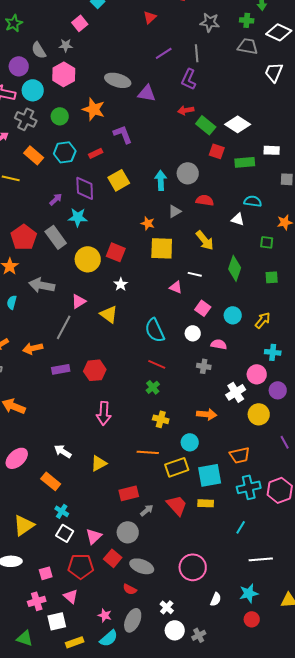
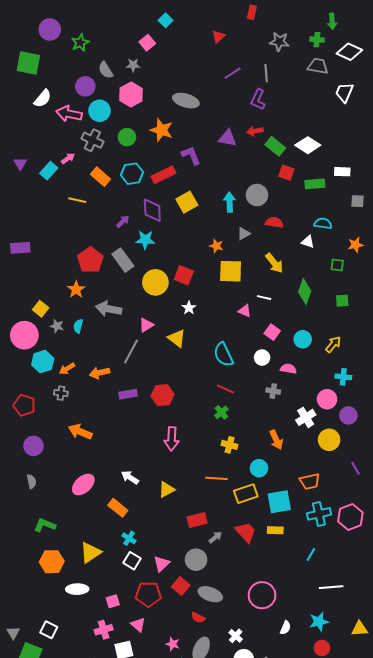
purple triangle: (147, 93) -> (228, 138), moved
red rectangle: (96, 153) -> (164, 175), size x1.6
orange arrow: (207, 414) -> (276, 440), turned 60

